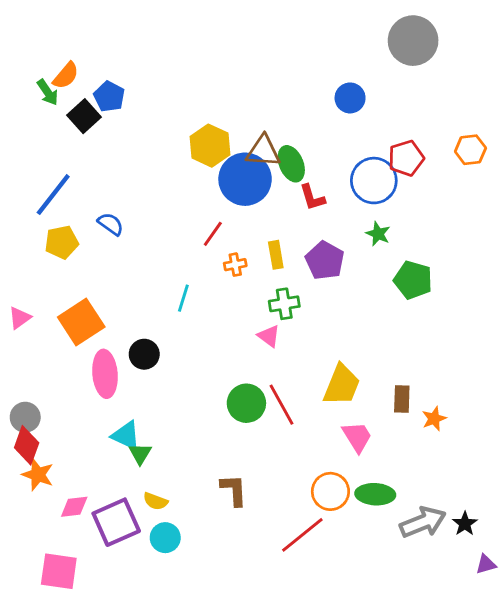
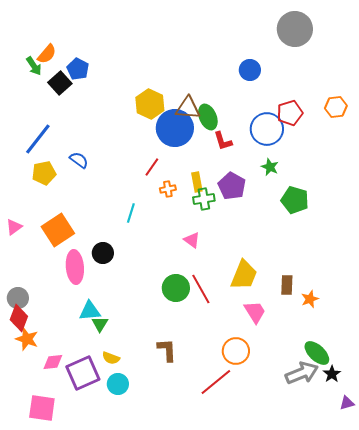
green cross: (284, 304) -> (204, 199), moved
cyan triangle: (126, 435) -> (90, 311), turned -30
green ellipse: (375, 494) -> (317, 353), moved, turned 40

